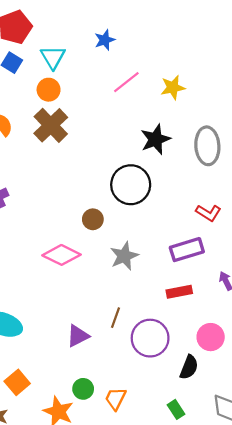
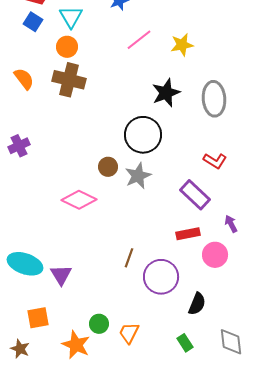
brown cross: (51, 125) -> (69, 80), turned -32
purple rectangle: (187, 250) -> (195, 195), turned 60
gray star: (124, 256) -> (138, 176), moved
purple triangle: (78, 336) -> (61, 275), moved, turned -35
pink circle: (211, 337) -> (215, 255), moved
orange square: (17, 382) -> (38, 318), turned 30

